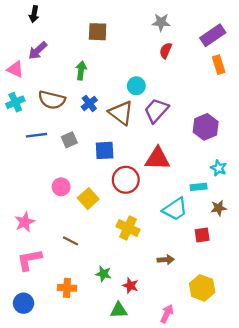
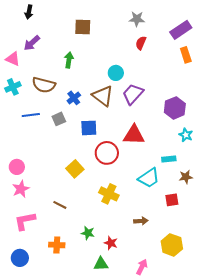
blue cross: (89, 103) -> (74, 98), moved
cyan star: (219, 168) -> (186, 135), moved
pink circle: (61, 187) -> (17, 167), moved

